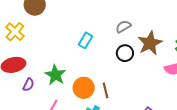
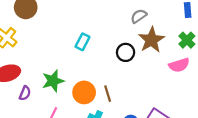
gray semicircle: (123, 27) -> (139, 16), moved
green star: (55, 75) -> (53, 81), turned 30

